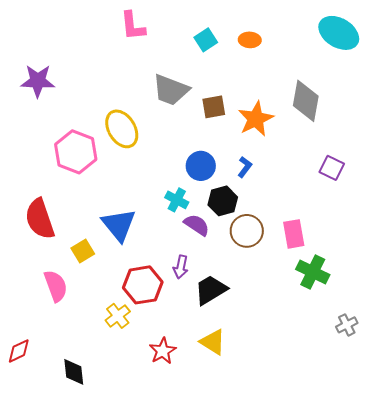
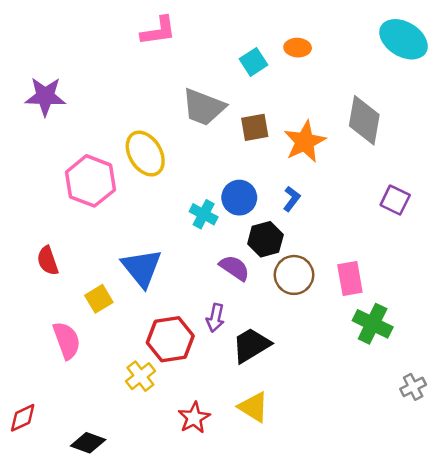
pink L-shape: (133, 26) -> (158, 31), turned -92
cyan square: (206, 40) -> (254, 62), moved
cyan cross: (177, 200) -> (204, 214), moved
red semicircle: (40, 219) -> (48, 261), size x0.6
black diamond: (74, 372) -> (88, 443), turned -64

